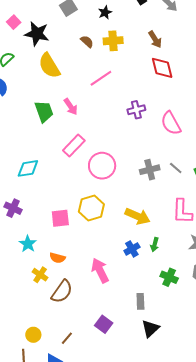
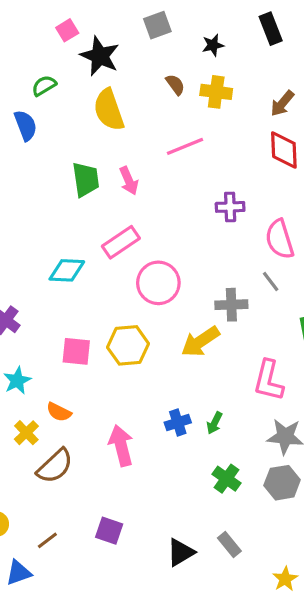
brown arrow: (155, 39) -> (282, 103), turned 60
cyan diamond: (28, 168) -> (67, 270), moved
gray line: (176, 168) -> (271, 281), moved
yellow arrow: (138, 216) -> (200, 342), moved, turned 110
gray rectangle: (140, 301) -> (229, 545), moved, turned -49
purple square: (104, 324) -> (109, 531), turned -30

